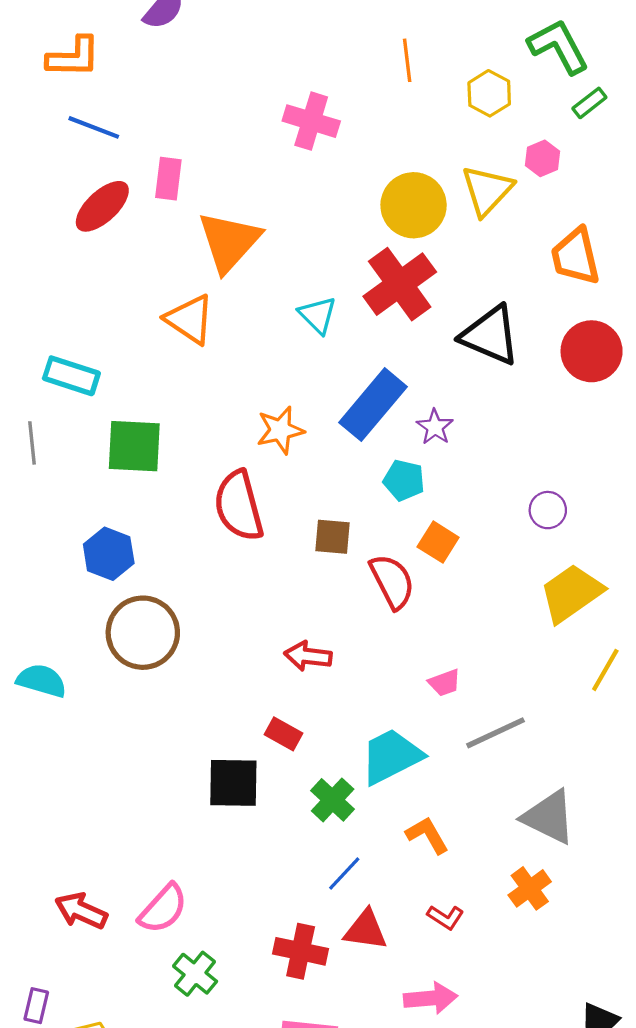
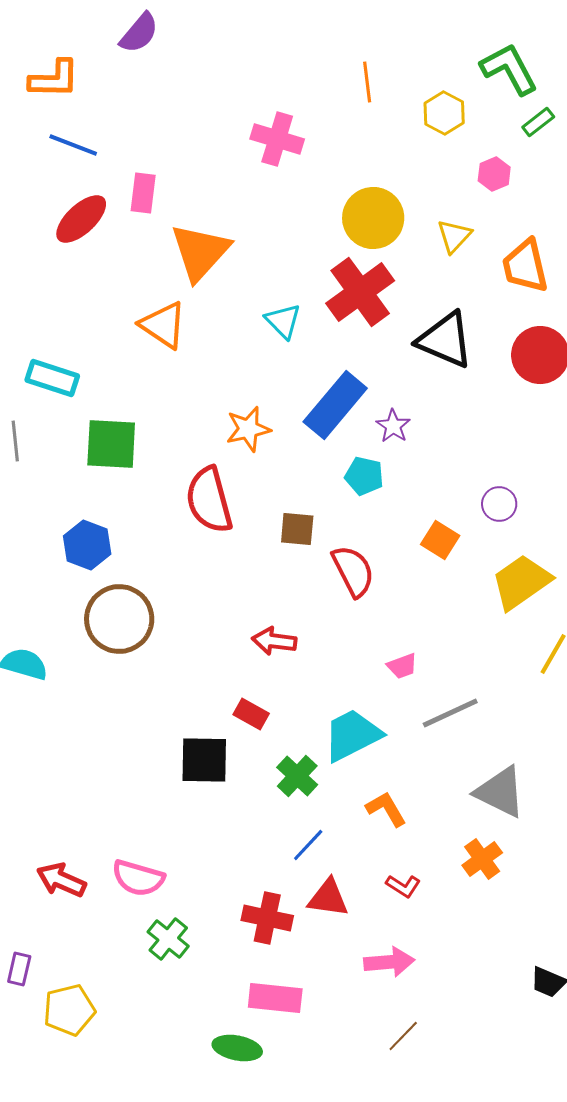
yellow triangle: (487, 190) -> (454, 236), moved, size x0.7
orange square: (438, 542) -> (440, 540), moved
pink semicircle: (163, 909) -> (138, 878), turned 64

